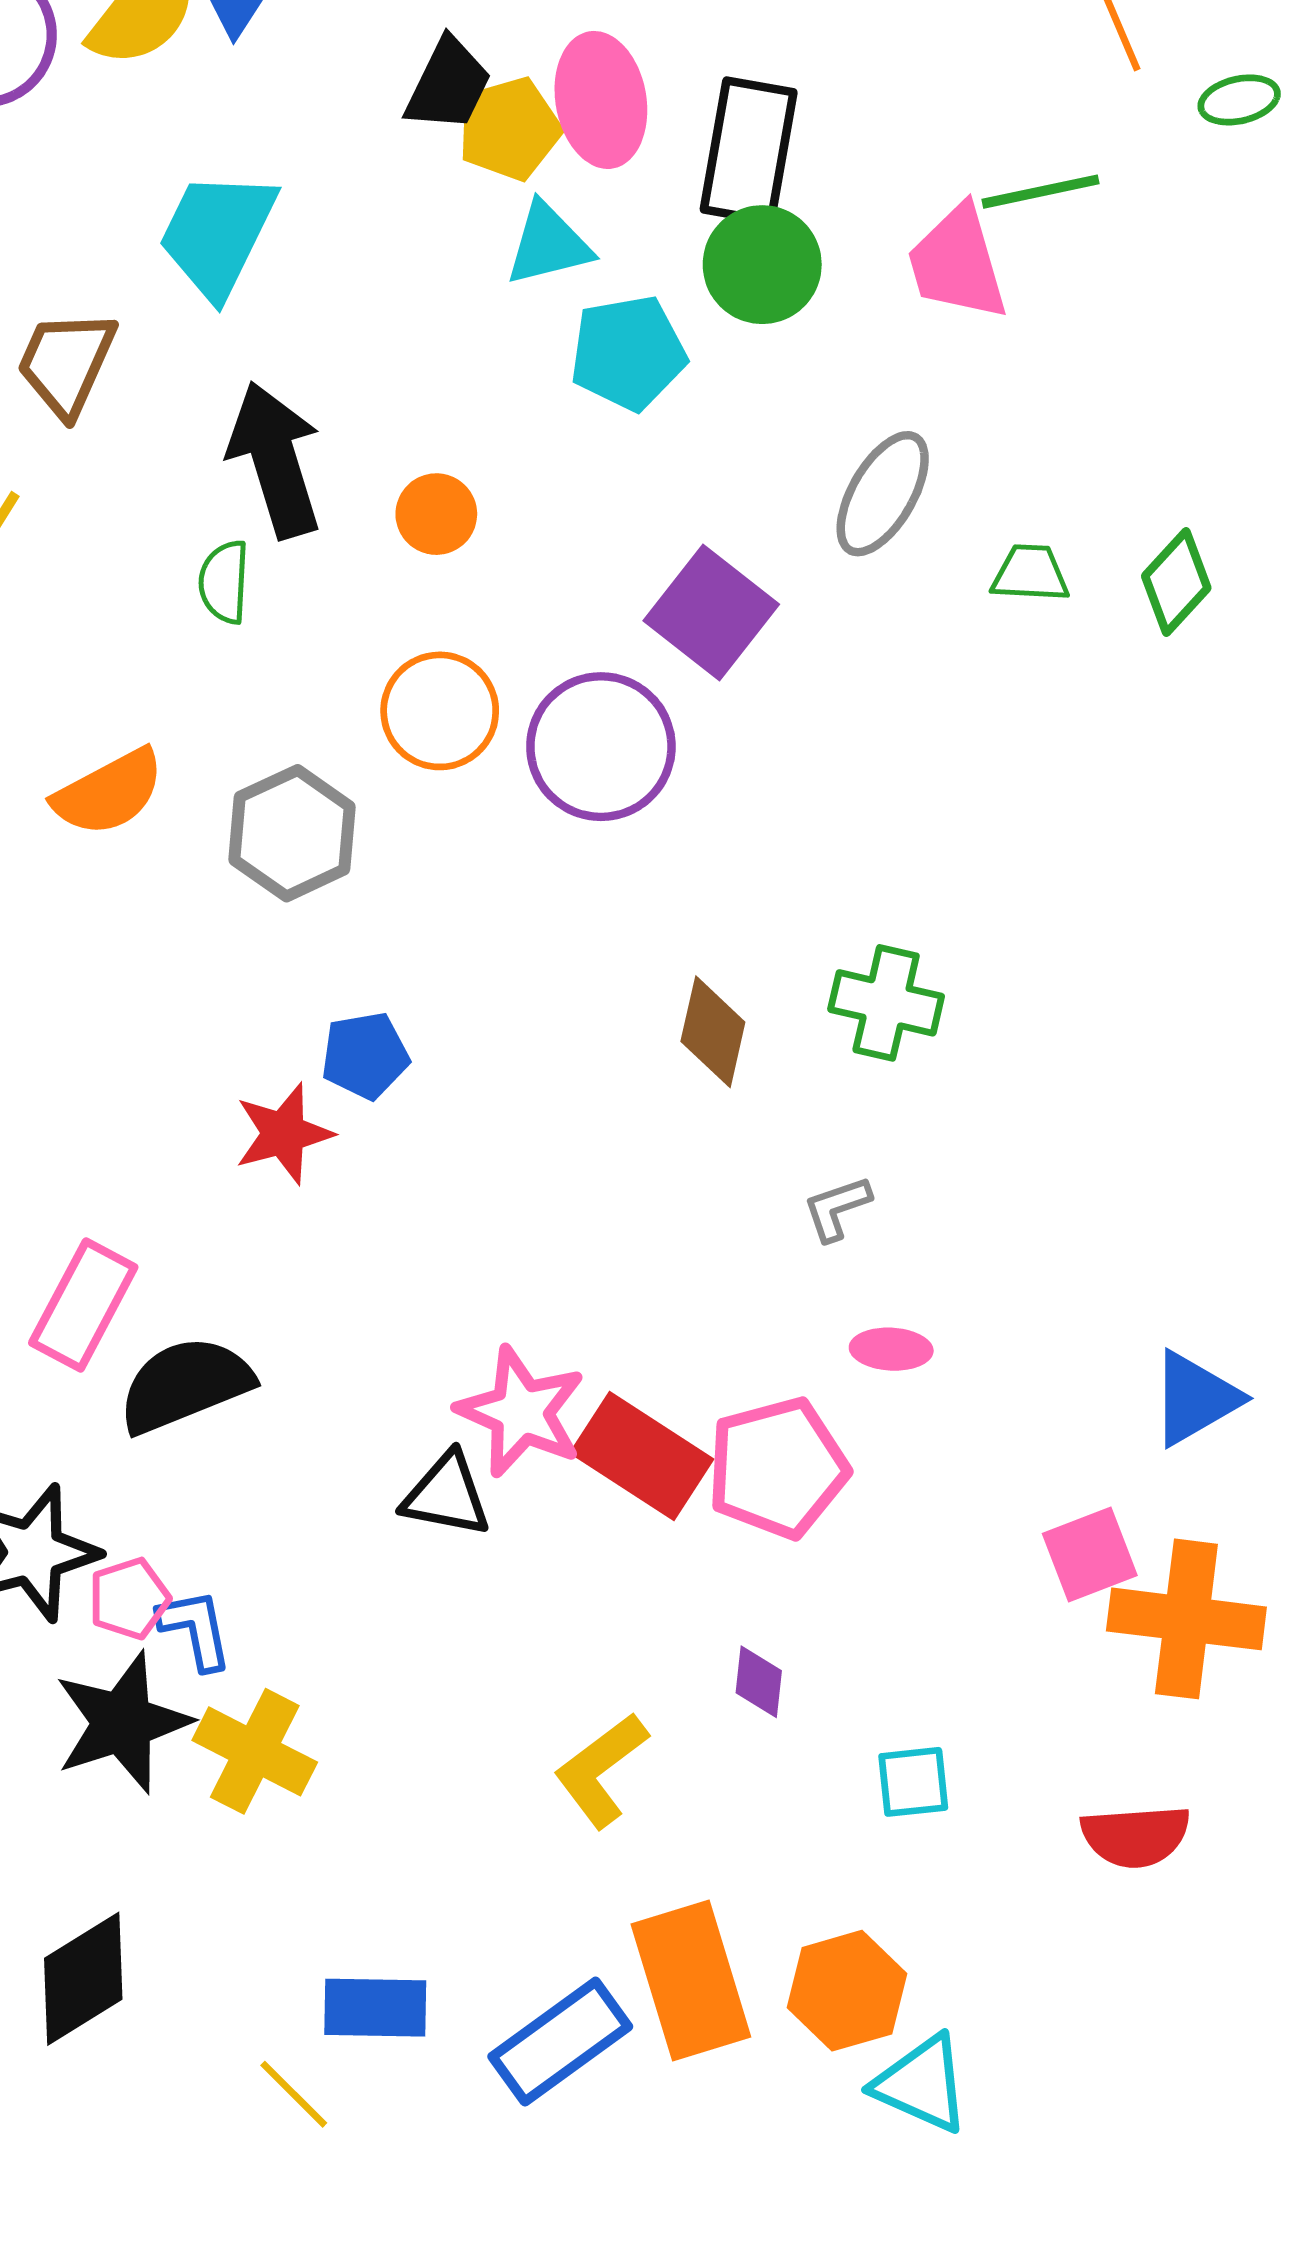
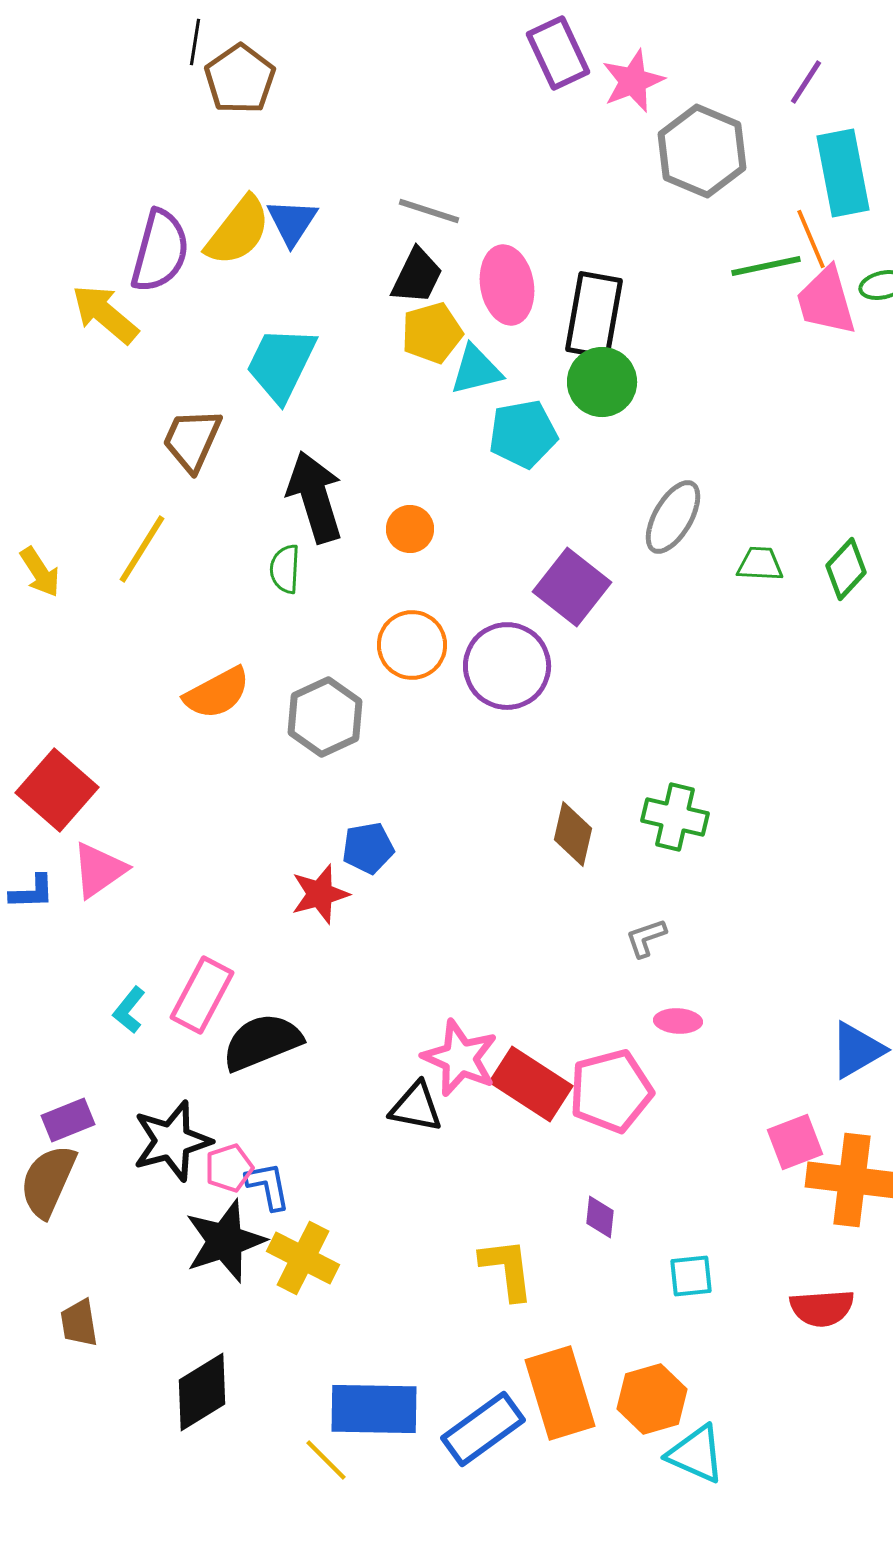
yellow pentagon: (509, 129) -> (432, 333), moved
green line: (1041, 192) -> (766, 266), moved
pink trapezoid: (957, 263) -> (826, 301), moved
yellow L-shape: (601, 1770) -> (507, 1269), turned 120
blue rectangle: (375, 2008) -> (374, 1409), size x1.4

